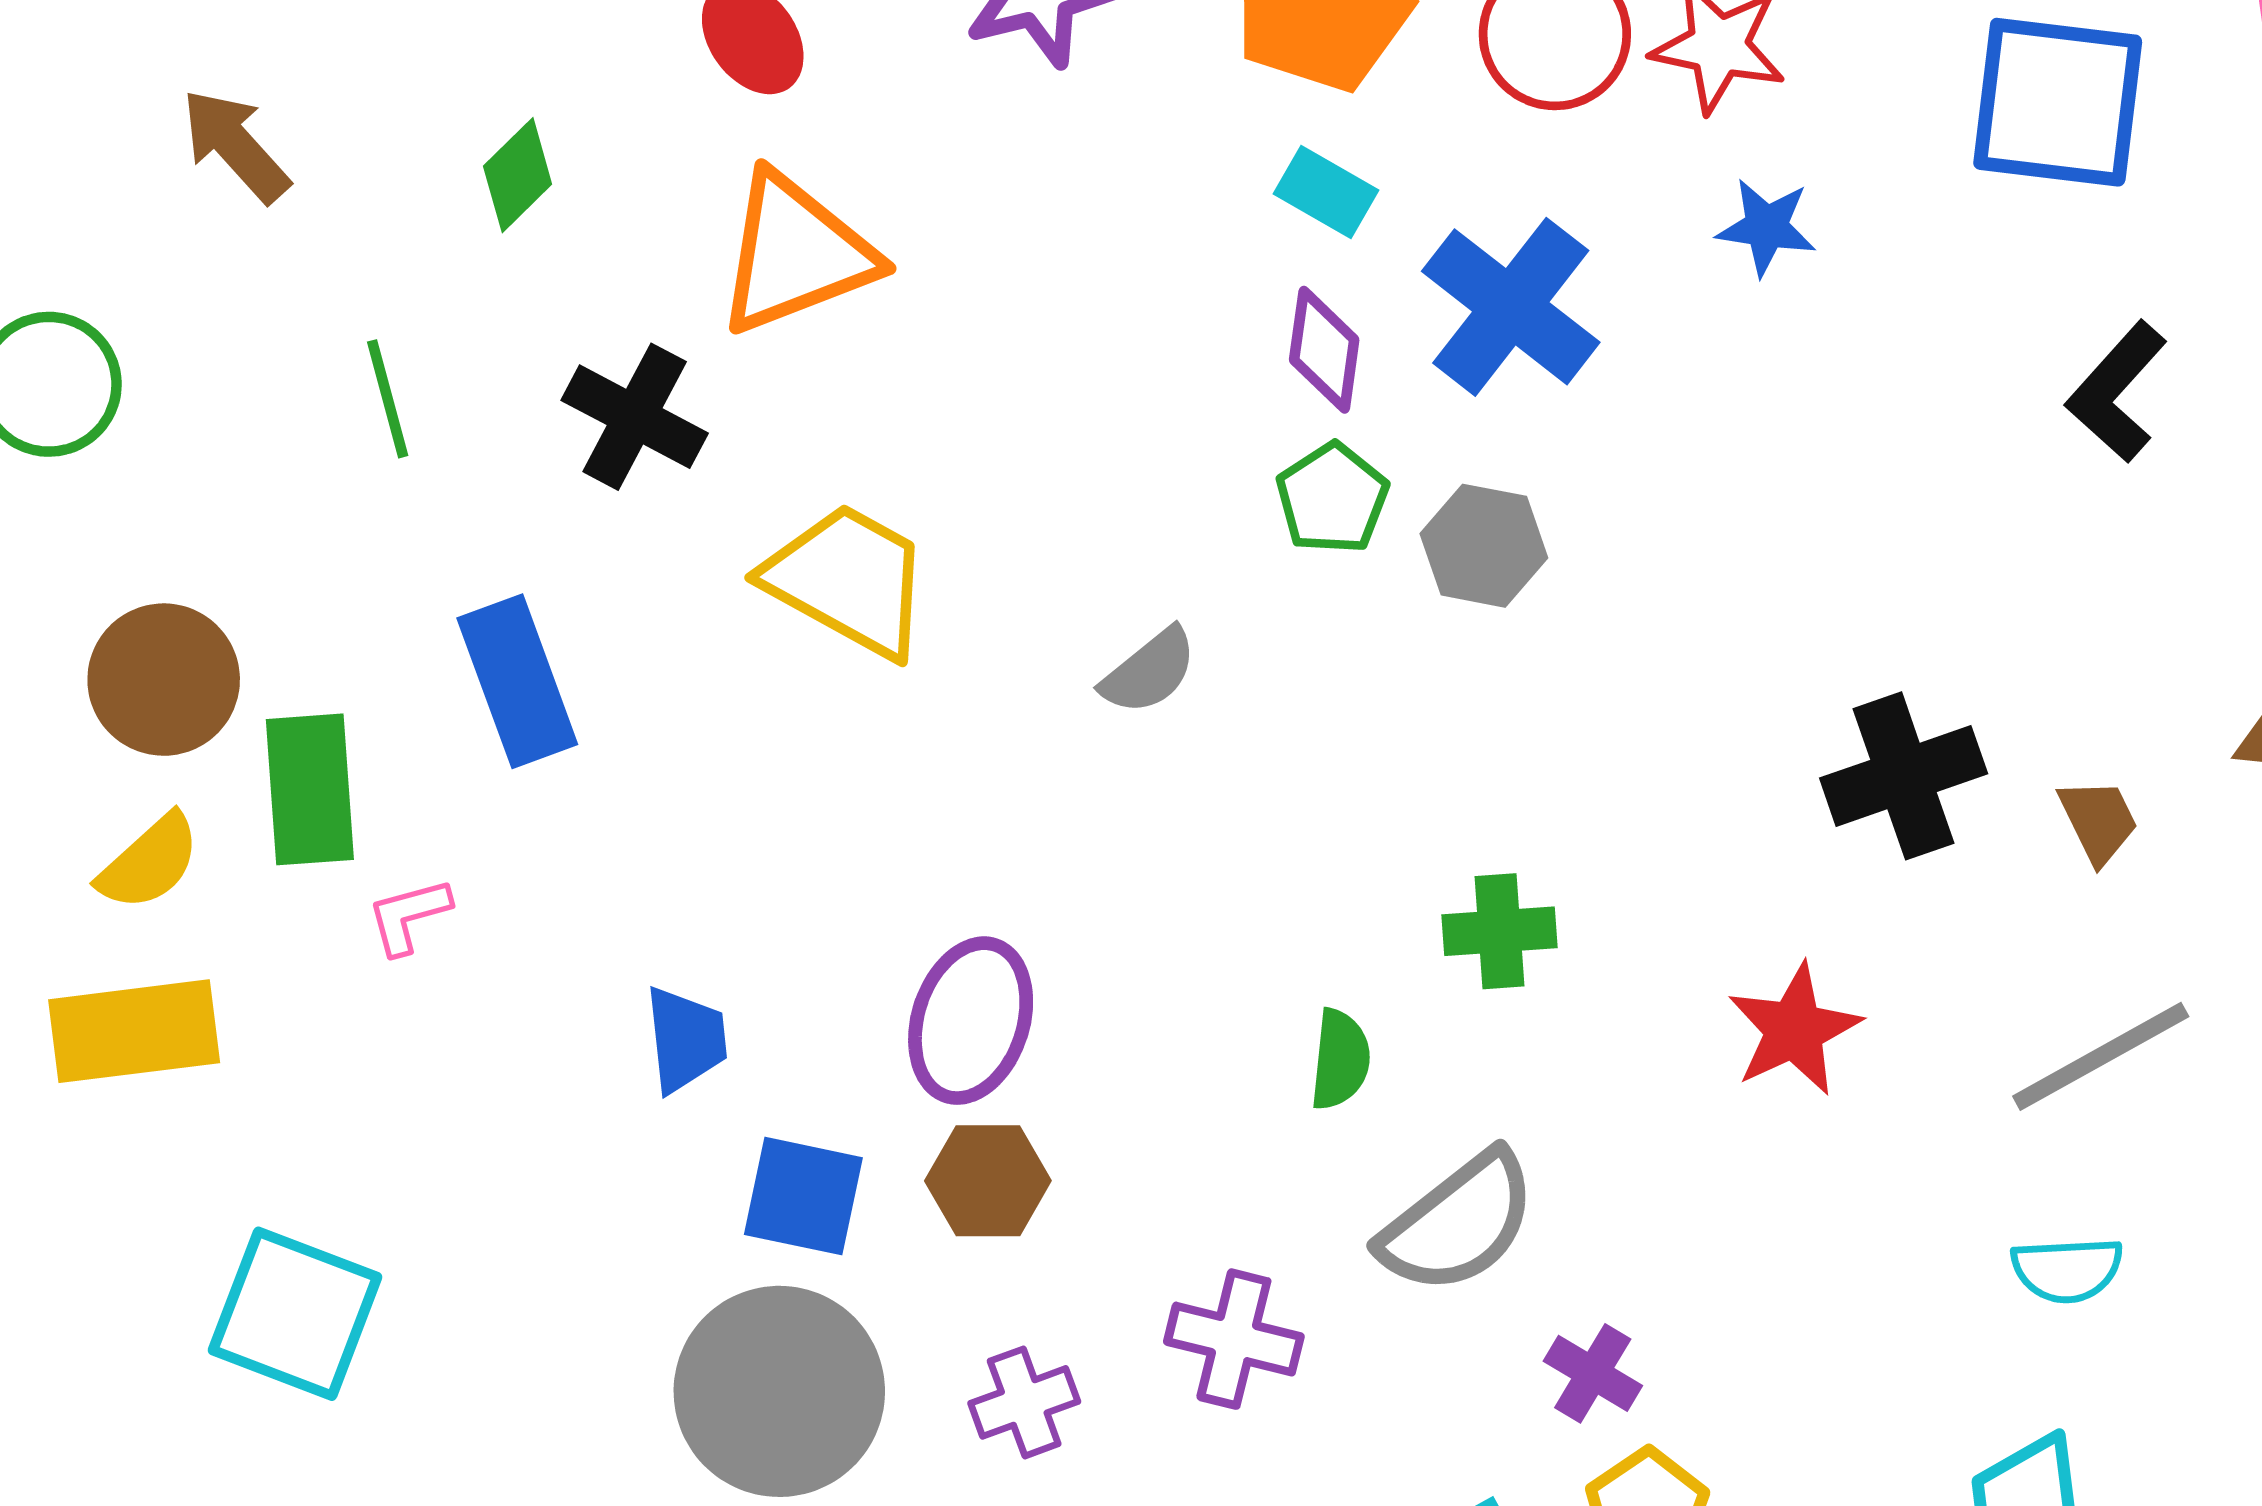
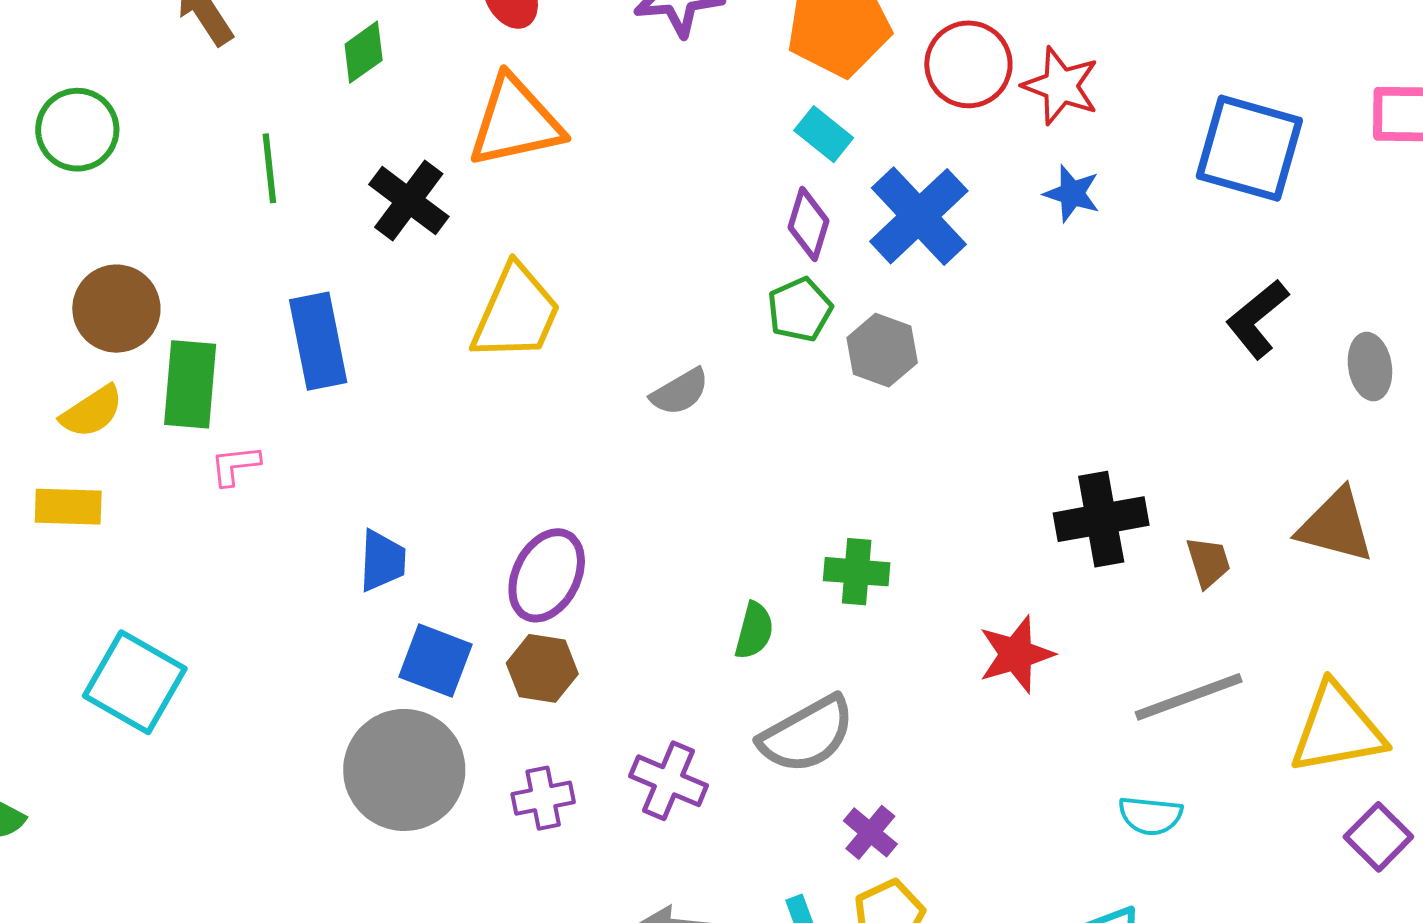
yellow trapezoid: (848, 580) -> (516, 313), turned 76
yellow rectangle: (134, 1031) -> (68, 507), size x0.7

